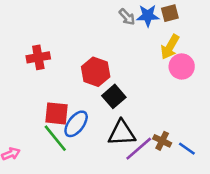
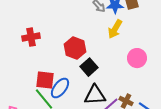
yellow arrow: (170, 47) -> (115, 29), moved
pink circle: (182, 66) -> (137, 58), moved

